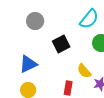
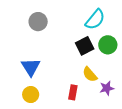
black square: (61, 44) -> (85, 46), moved
blue triangle: (28, 64) -> (31, 67), turned -36

